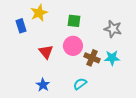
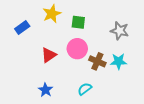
yellow star: (39, 13) -> (52, 14), moved
blue rectangle: (21, 26) -> (22, 28), turned 72
red triangle: (46, 52) -> (49, 55), turned 35

